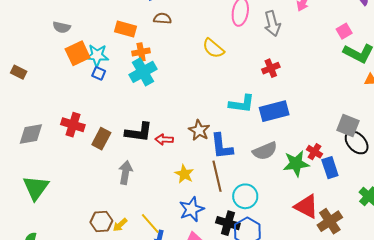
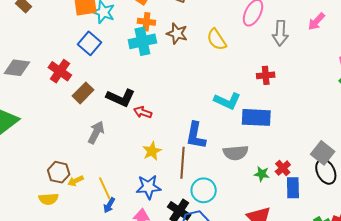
blue square: (99, 73) -> (89, 43), moved, size x1.6
brown star: (199, 130) -> (177, 33), moved, turned -30
green star: (296, 164) -> (262, 174), size x0.6

